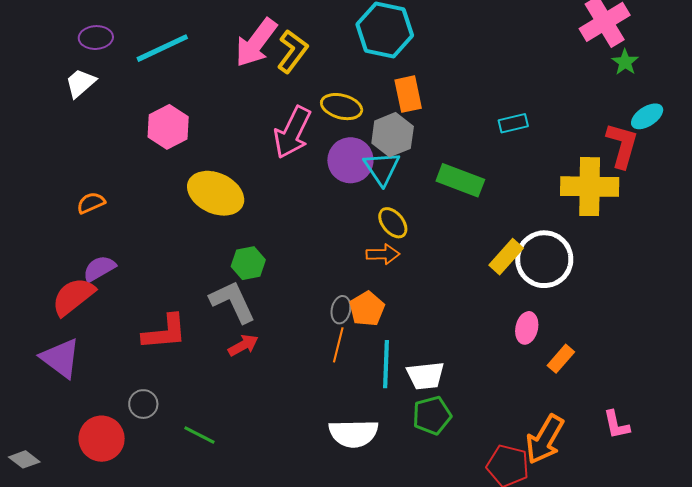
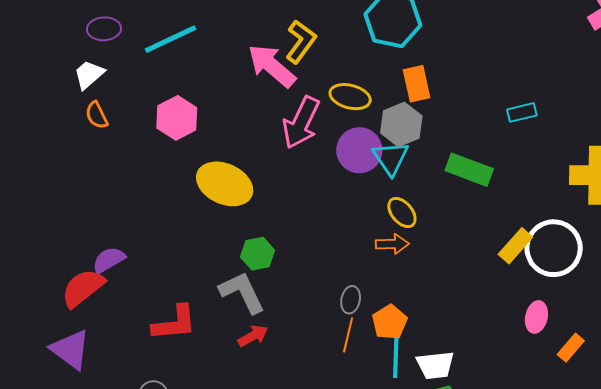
pink arrow: (256, 43) -> (272, 66), moved, turned 94
orange semicircle: (91, 203) -> (97, 115), moved, turned -92
orange pentagon: (367, 309) -> (390, 322), moved

